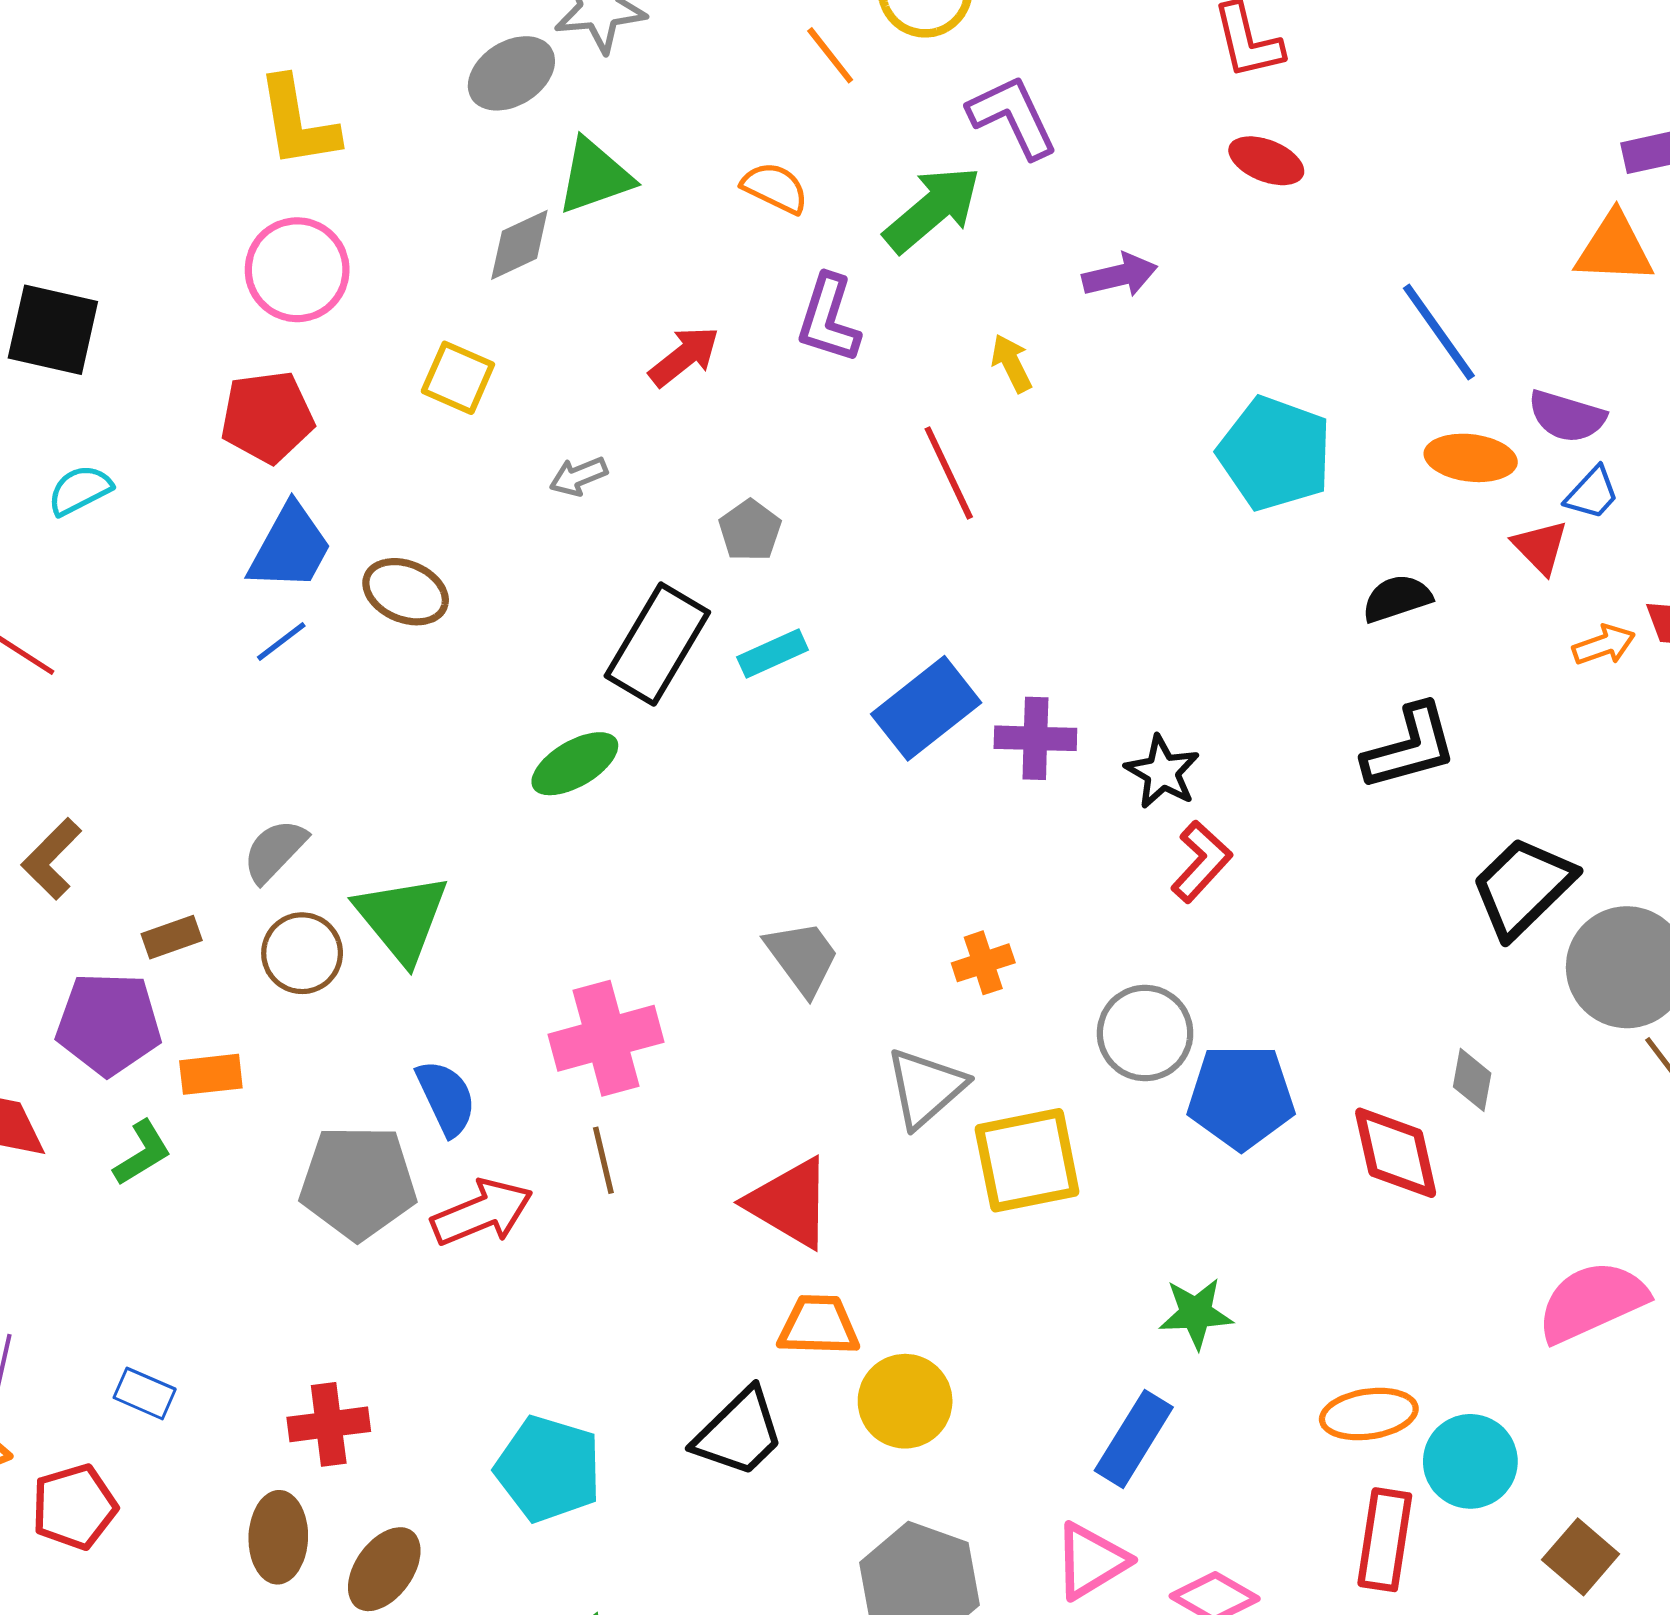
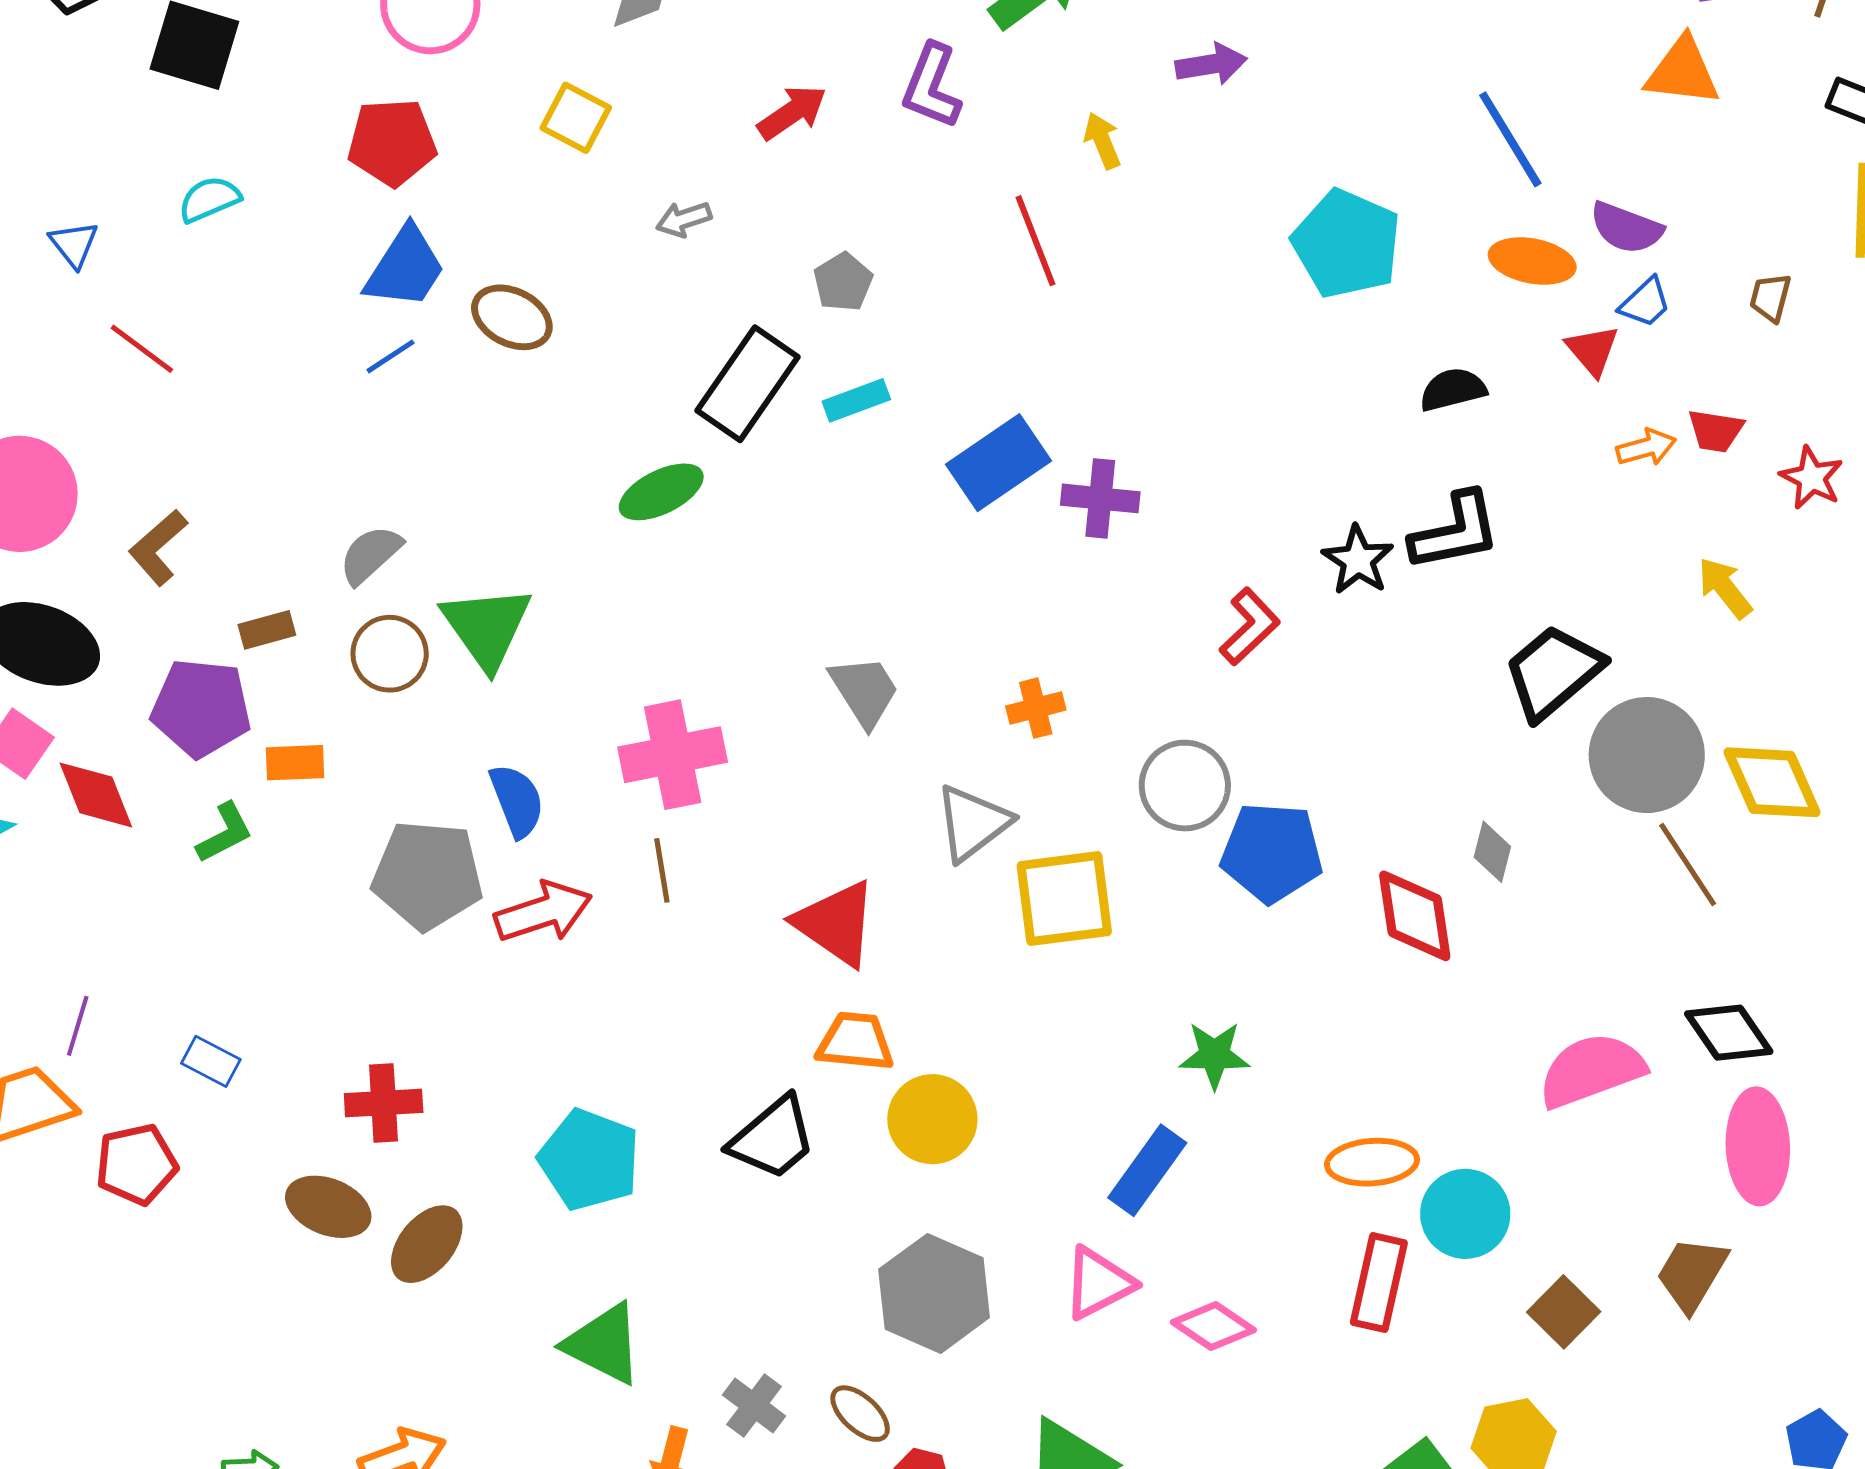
black star: (1162, 772) -> (1358, 560), moved
brown ellipse: (278, 1537) -> (328, 1207), turned -74

